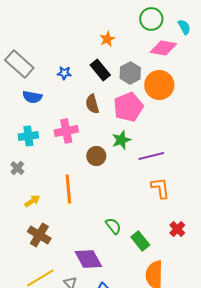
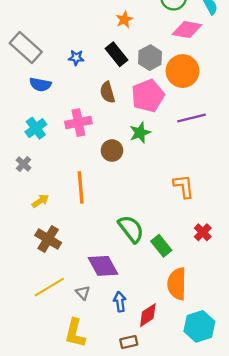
cyan cross: (28, 136) -> (36, 128), turned -30
purple line: (151, 156) -> (191, 118), moved
green semicircle: (113, 226) -> (131, 229), size x1.5

